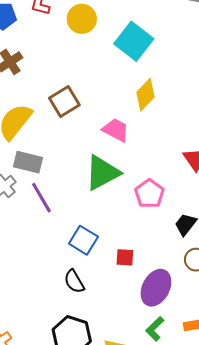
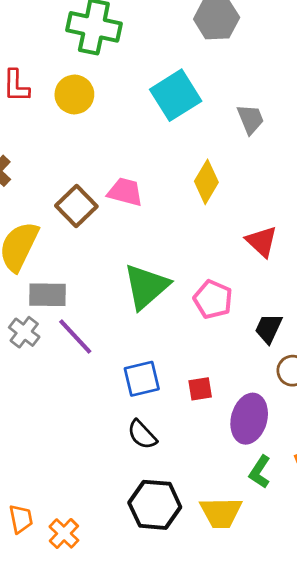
cyan square: (134, 41) -> (176, 95), moved, turned 33
yellow diamond: (145, 95) -> (206, 182), moved
pink trapezoid: (116, 130) -> (125, 192), moved
blue square: (83, 240) -> (142, 379), turned -32

